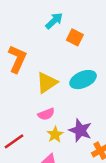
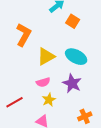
cyan ellipse: (83, 80) -> (76, 57), turned 45
purple star: (80, 130) -> (72, 83), moved

